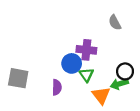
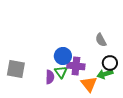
gray semicircle: (115, 23) -> (101, 40), moved
purple cross: (86, 50) -> (76, 66), moved
green triangle: (86, 75) -> (61, 72), moved

